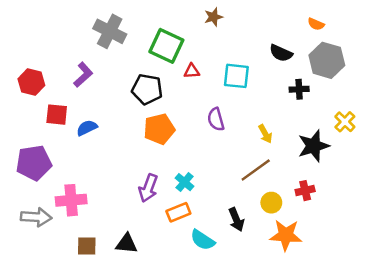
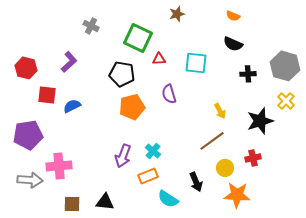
orange semicircle: (316, 24) -> (233, 16), moved
gray cross: (110, 31) -> (91, 26), size x0.6
gray hexagon: (327, 60) -> (285, 66), moved
purple semicircle: (216, 119) -> (169, 94), moved

